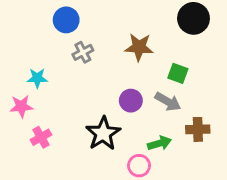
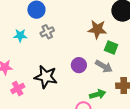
brown star: (139, 47) -> (97, 29), moved
cyan star: (37, 78) -> (20, 35), moved
black star: (103, 134) -> (46, 77), moved, turned -30

